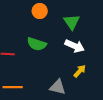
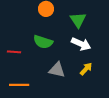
gray triangle: (58, 87) -> (57, 70), moved

